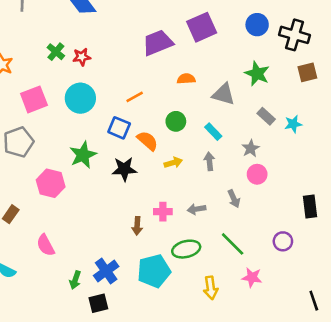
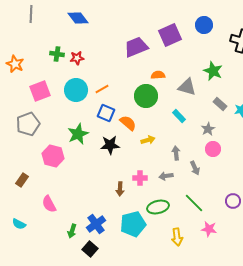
blue circle: (257, 25) -> (204, 25), moved
green cross: (56, 52) -> (57, 54), turned -32
orange line: (135, 97) -> (102, 89), moved
green circle: (176, 121) -> (146, 96), moved, size x1.5
gray arrow: (209, 161) -> (176, 153), moved
black square: (98, 303) -> (90, 249), turned -35

